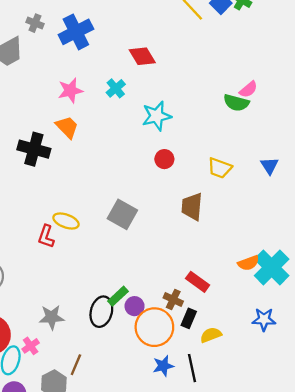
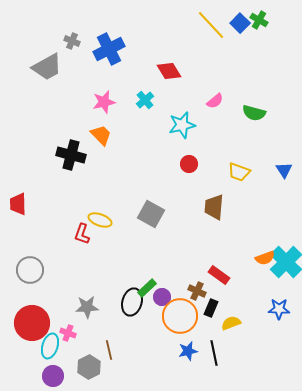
pink semicircle: (248, 89) -> (215, 101), moved
pink cross: (31, 346) -> (68, 333), turned -35
brown line: (76, 365) -> (109, 350), turned -36

